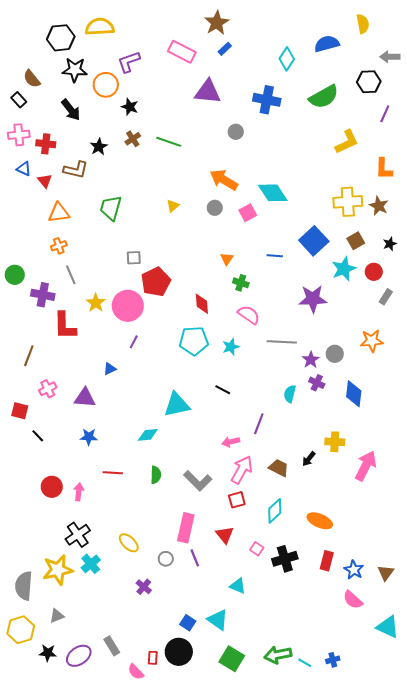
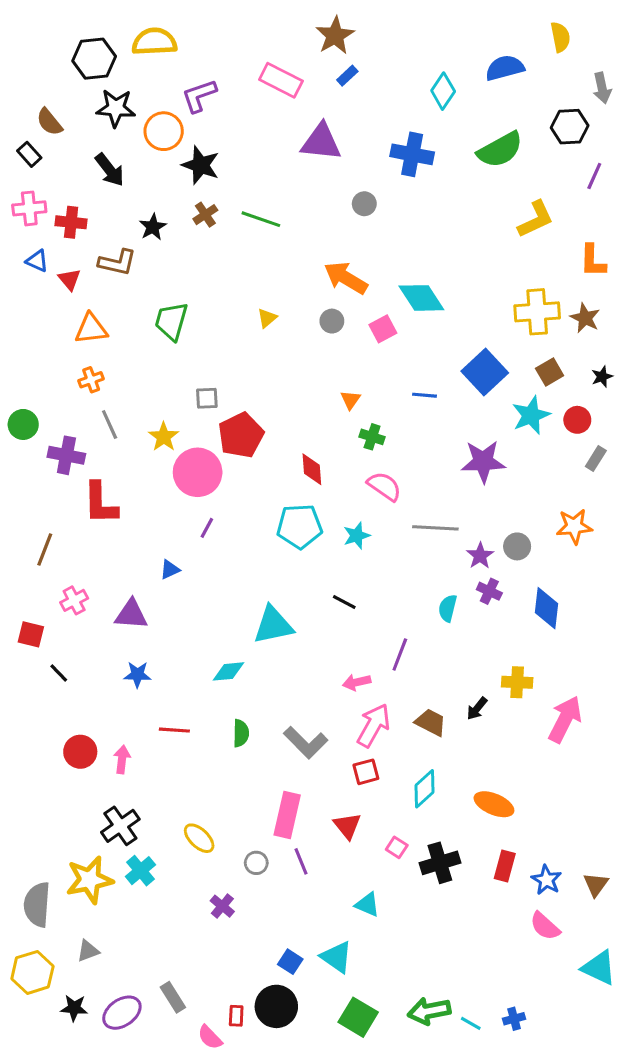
gray arrow: (390, 57) -> (602, 88), turned -102
black star: (130, 107) -> (201, 165), size x1.4
yellow star: (96, 303) -> (164, 437), moved

